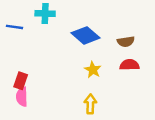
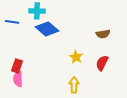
blue diamond: (85, 35) -> (47, 29), moved
red semicircle: (129, 65) -> (102, 63), moved, turned -63

